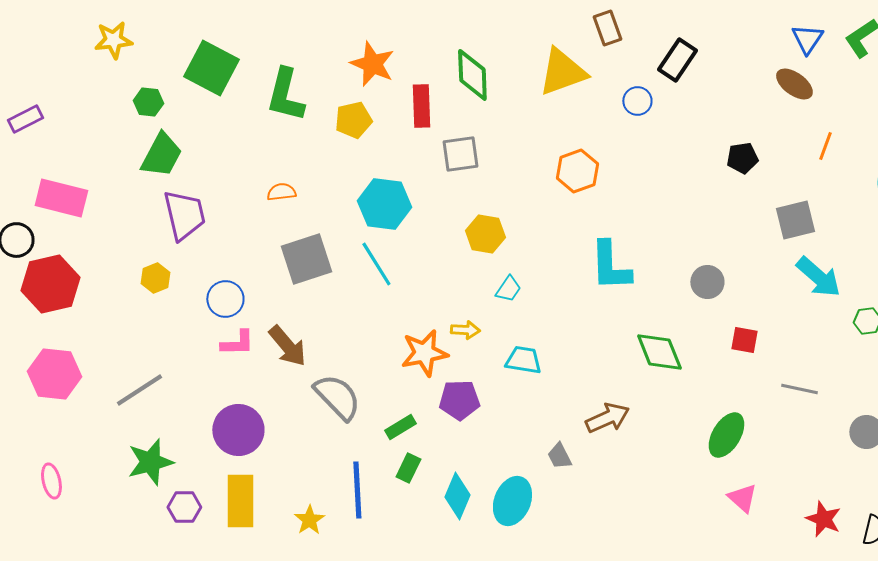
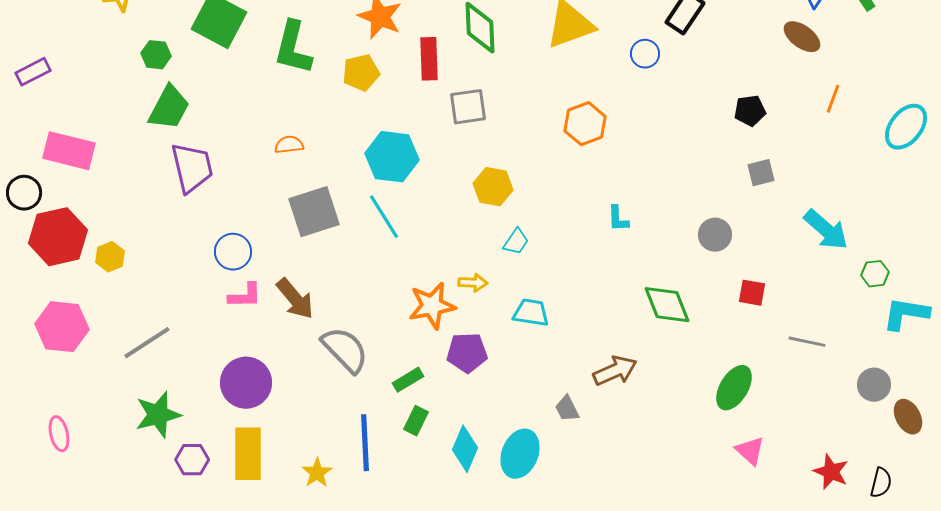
gray square: (795, 220) -> (761, 173), moved, size x0.7
cyan L-shape: (610, 266) -> (618, 219), size x0.5
yellow hexagon: (155, 278) -> (110, 257), moved

